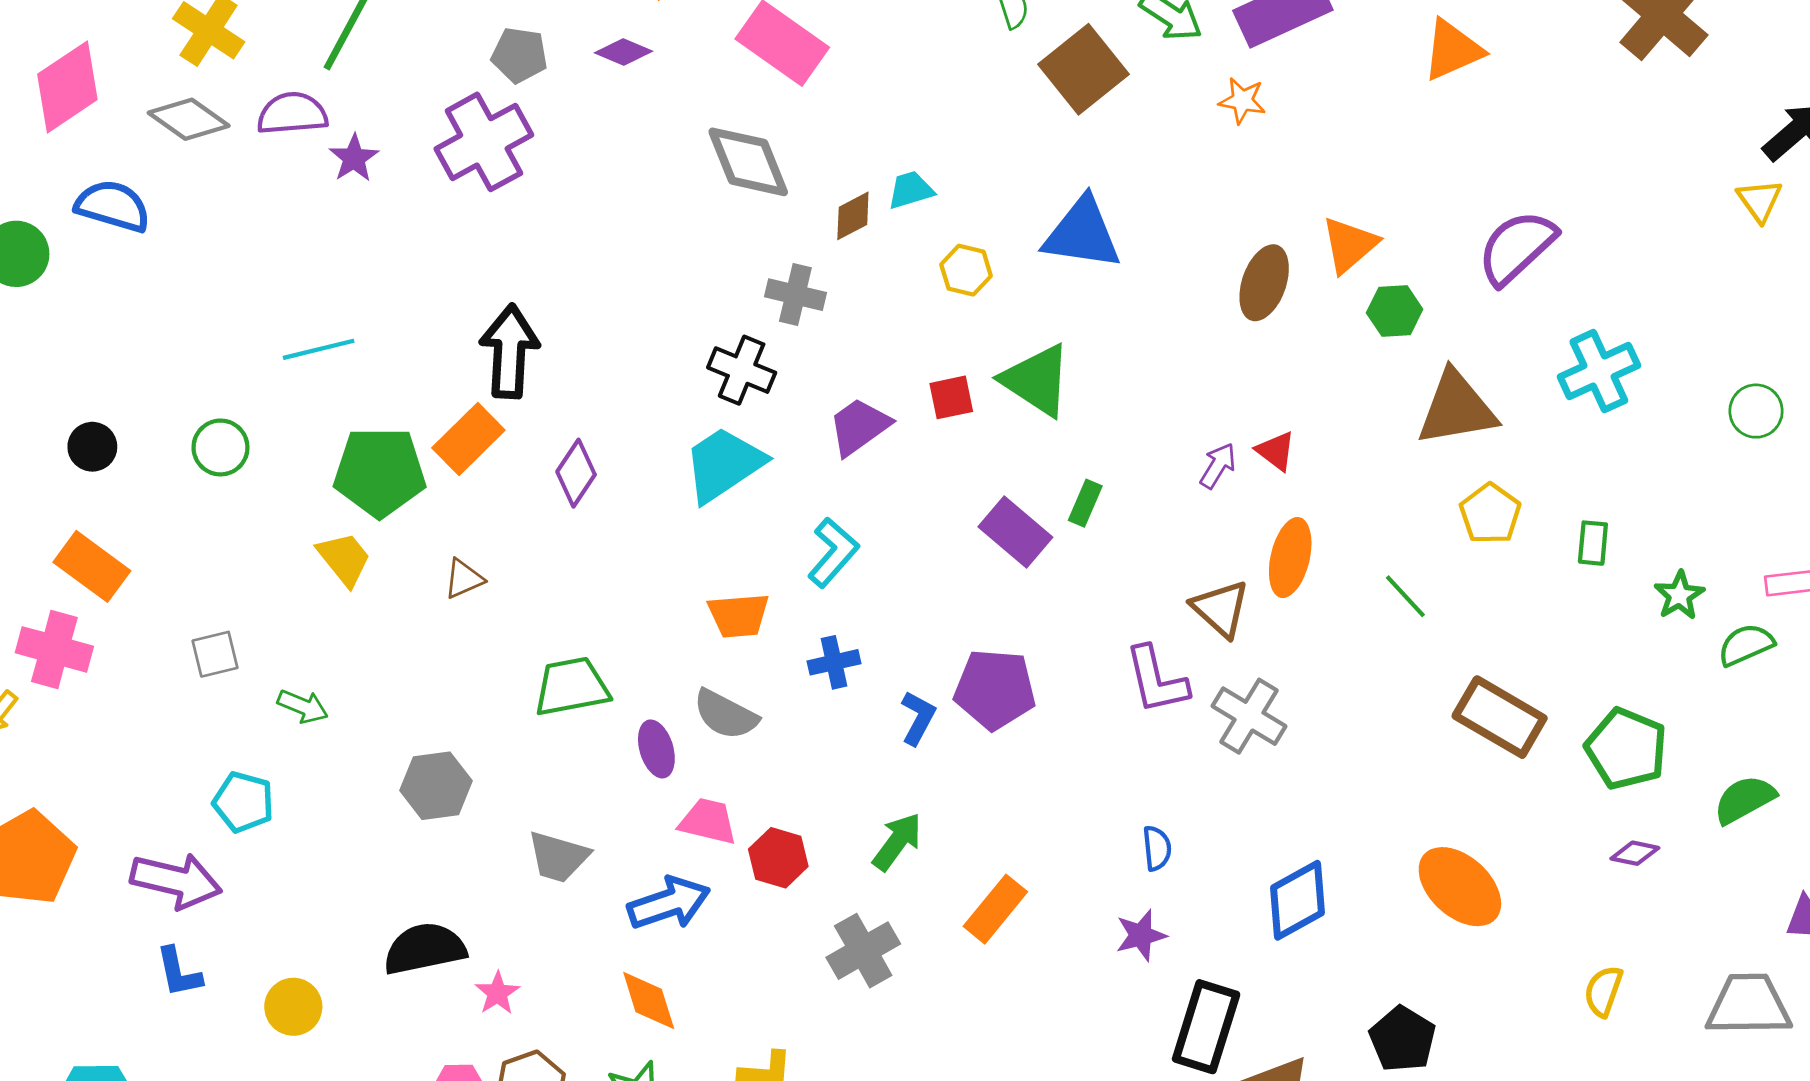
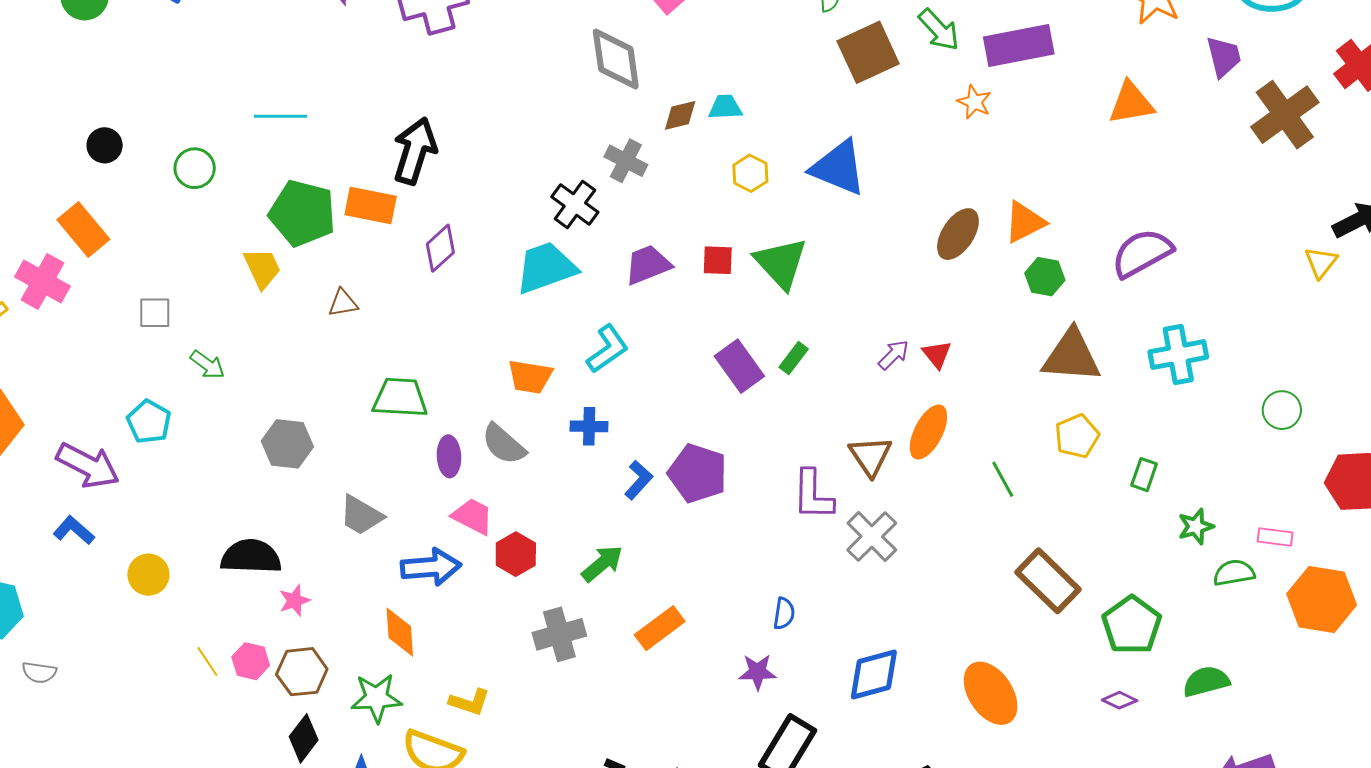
orange rectangle: (468, 439) -> (371, 205), turned 42
blue L-shape: (179, 972) -> (74, 530), turned 129

